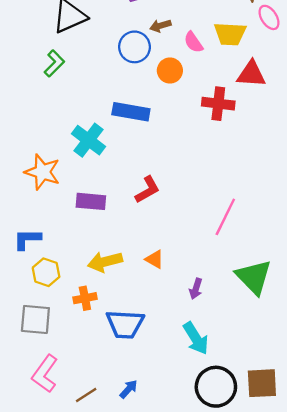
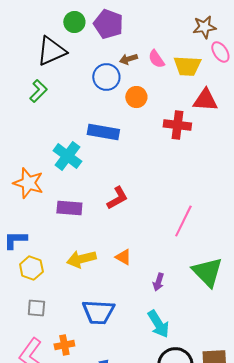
pink semicircle: (193, 42) -> (156, 59), moved
orange cross: (85, 298) -> (64, 345), moved
gray square: (35, 319) -> (36, 308), moved, size x0.7

